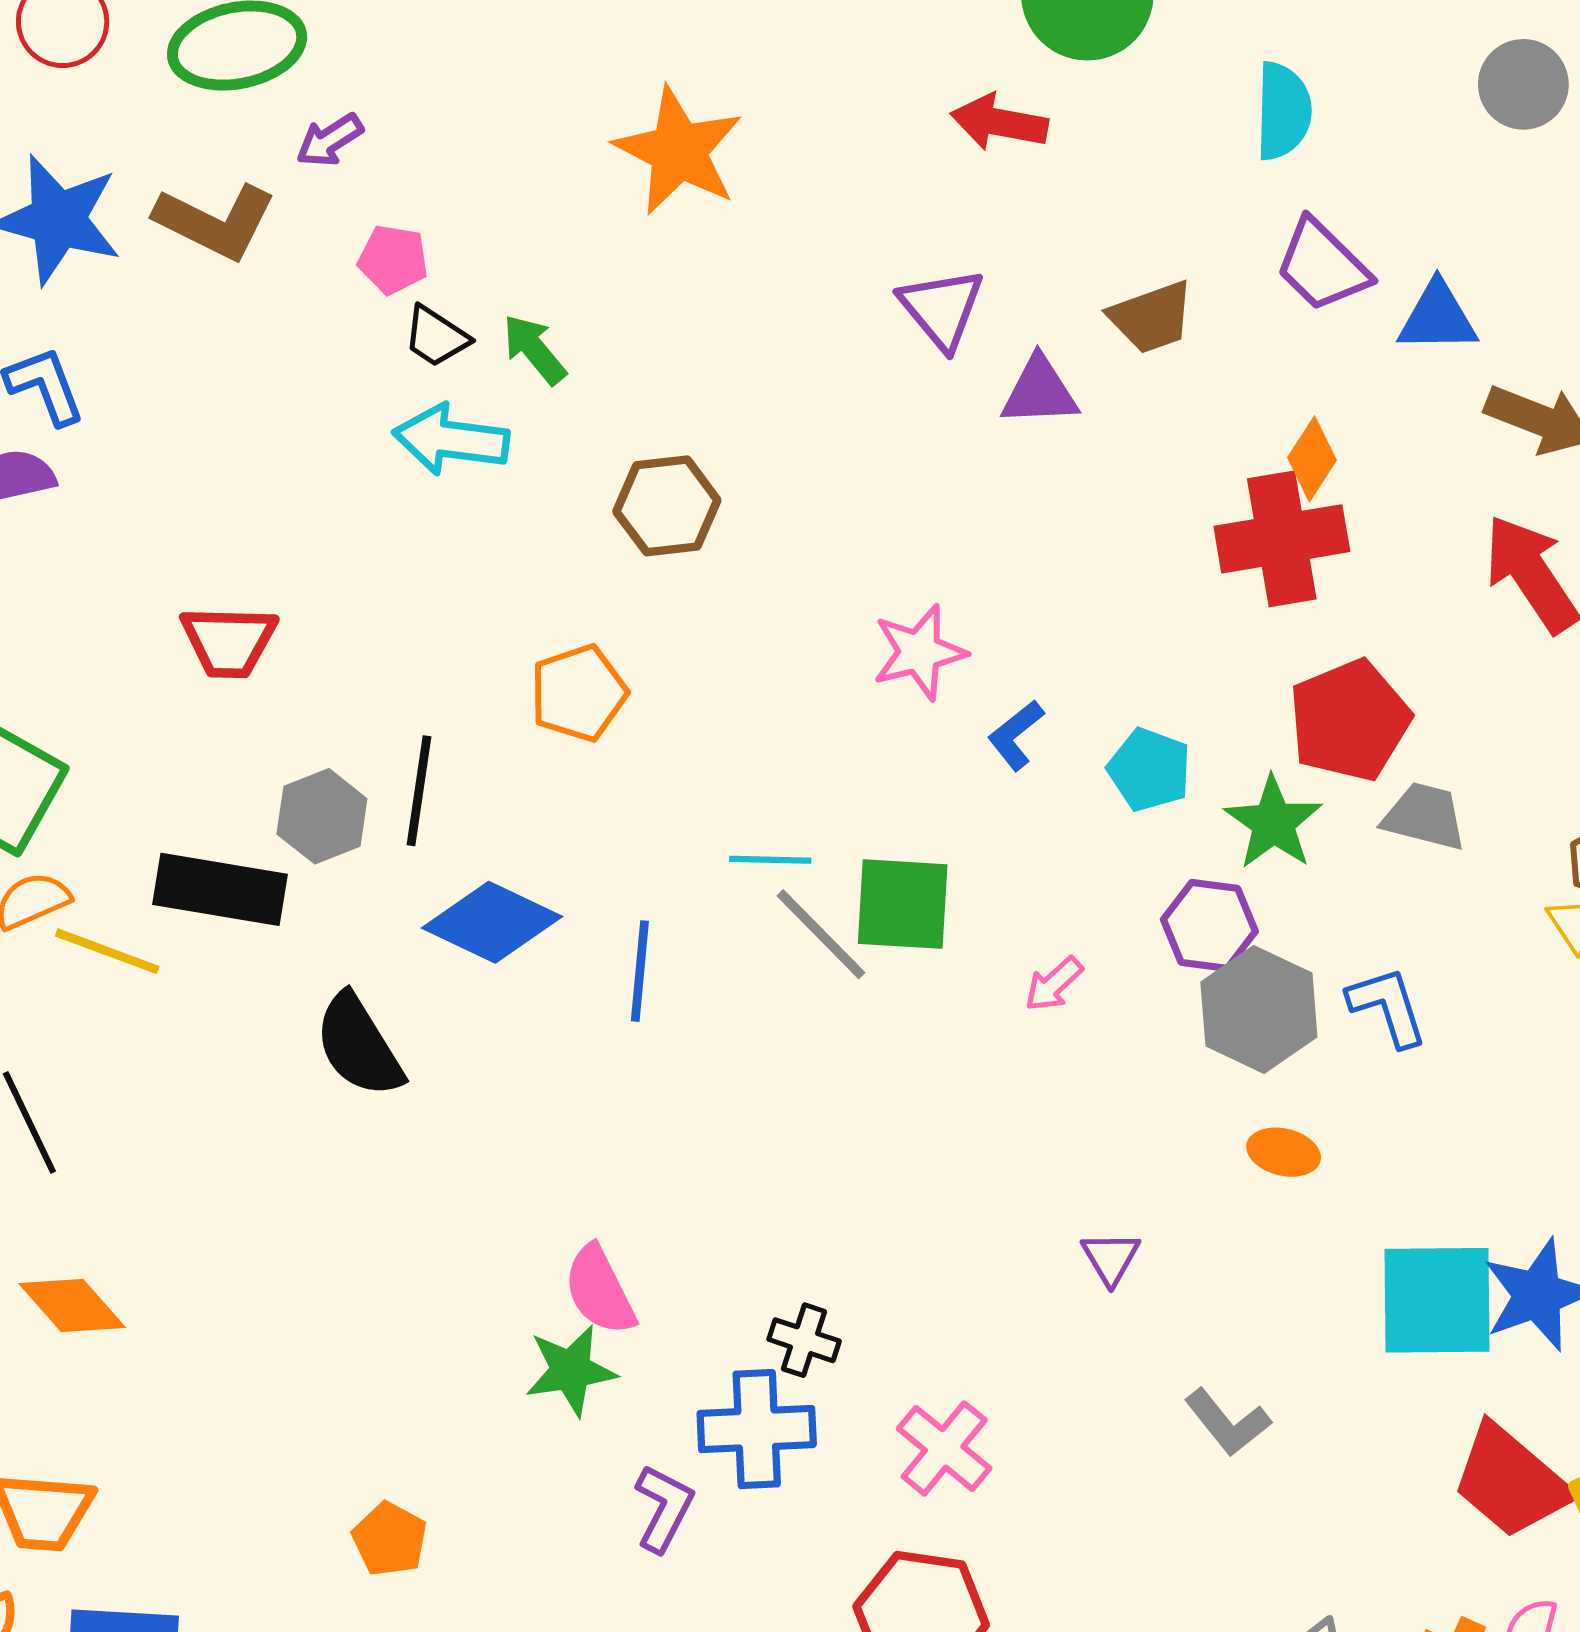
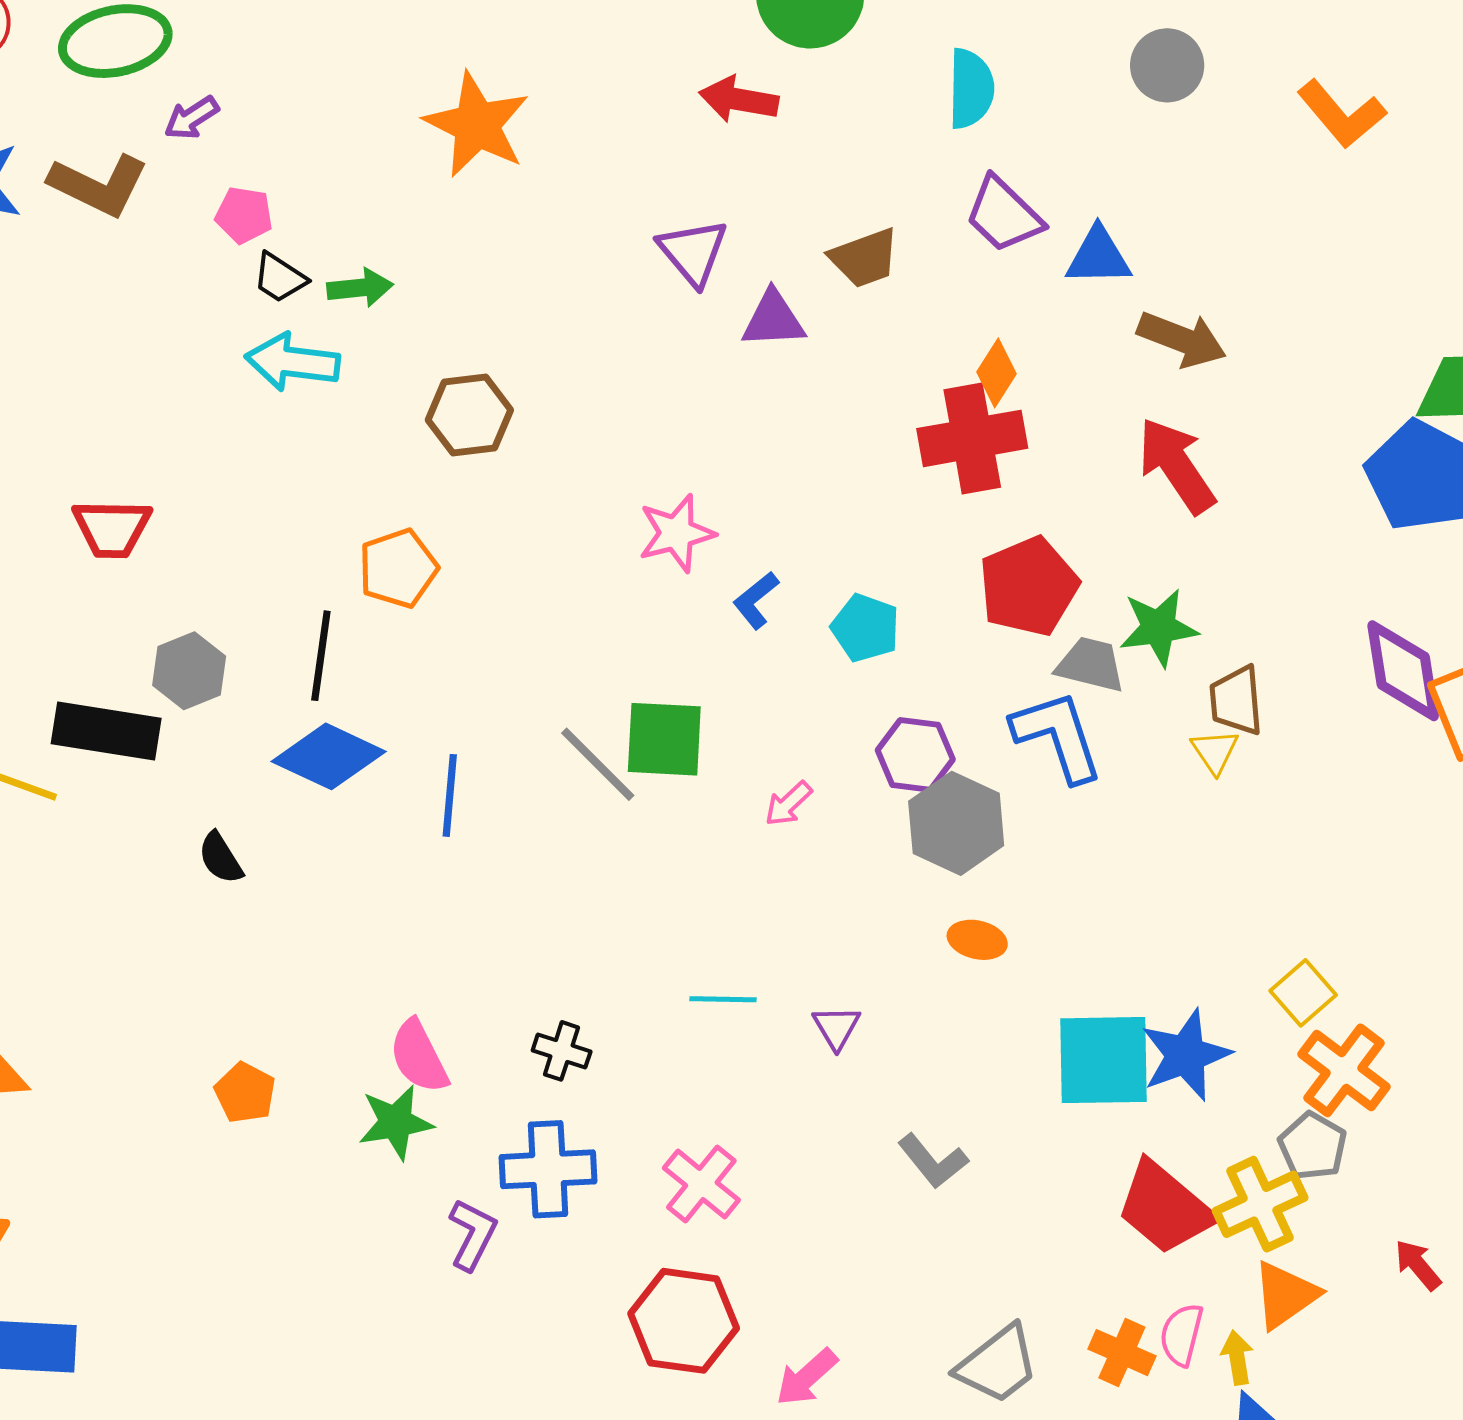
green arrow: (534, 349) -> (360, 288), turned 124
black line: (419, 791) -> (321, 656), moved
green star: (1273, 823) -> (1159, 628), moved, turned 30
cyan line: (770, 860) -> (723, 999), moved
blue L-shape: (1388, 1007) -> (1058, 736), moved, size x1.4
black semicircle: (359, 1046) -> (221, 858), size x0.6
black cross: (804, 1340) -> (562, 1051), moved
orange pentagon: (390, 1539) -> (245, 1093), moved

